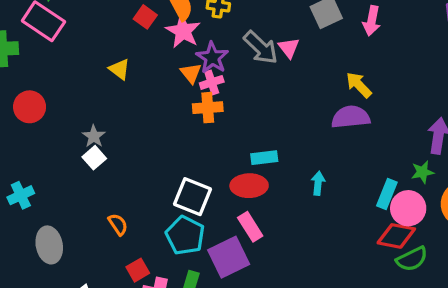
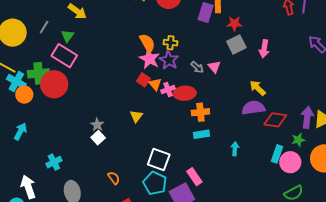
red square: (145, 17) -> (143, 80), moved
gray arrow: (261, 47) -> (197, 67), size x0.6
purple star: (212, 58) -> (169, 60), moved
yellow triangle: (120, 69) -> (136, 116), moved, turned 32
red circle: (30, 107) -> (54, 84), moved, size x1.4
orange cross: (208, 108) -> (200, 112), moved
red ellipse: (249, 186) -> (185, 93), moved
red diamond: (396, 236) -> (275, 120), moved

